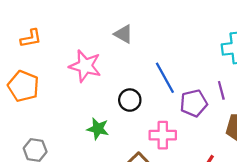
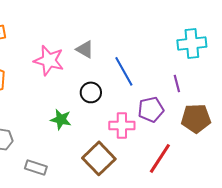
gray triangle: (123, 34) -> (85, 49), moved
purple pentagon: (194, 103) -> (151, 109), moved

